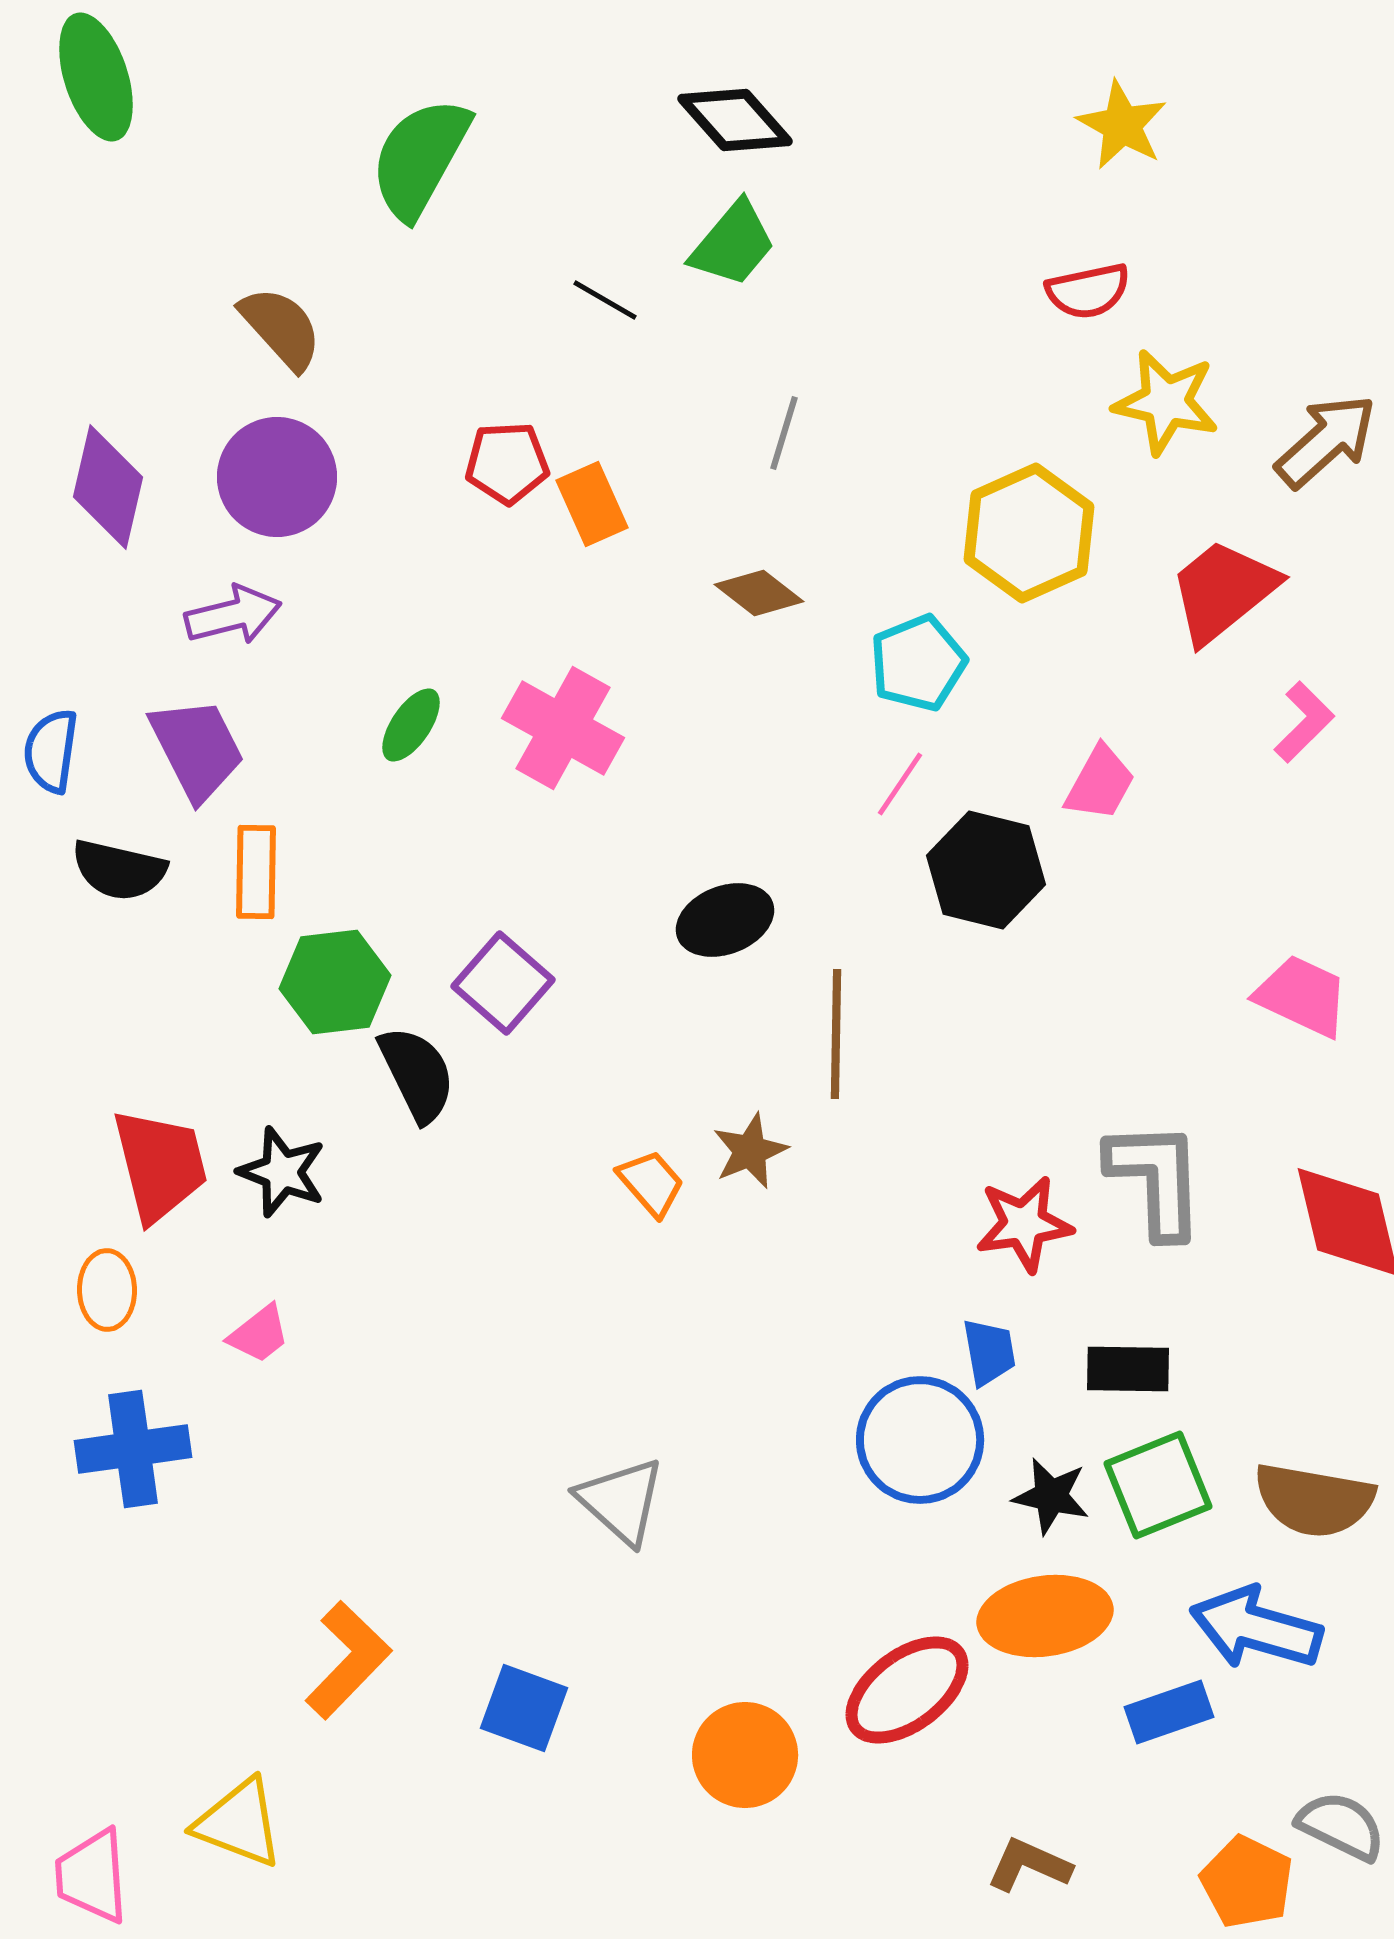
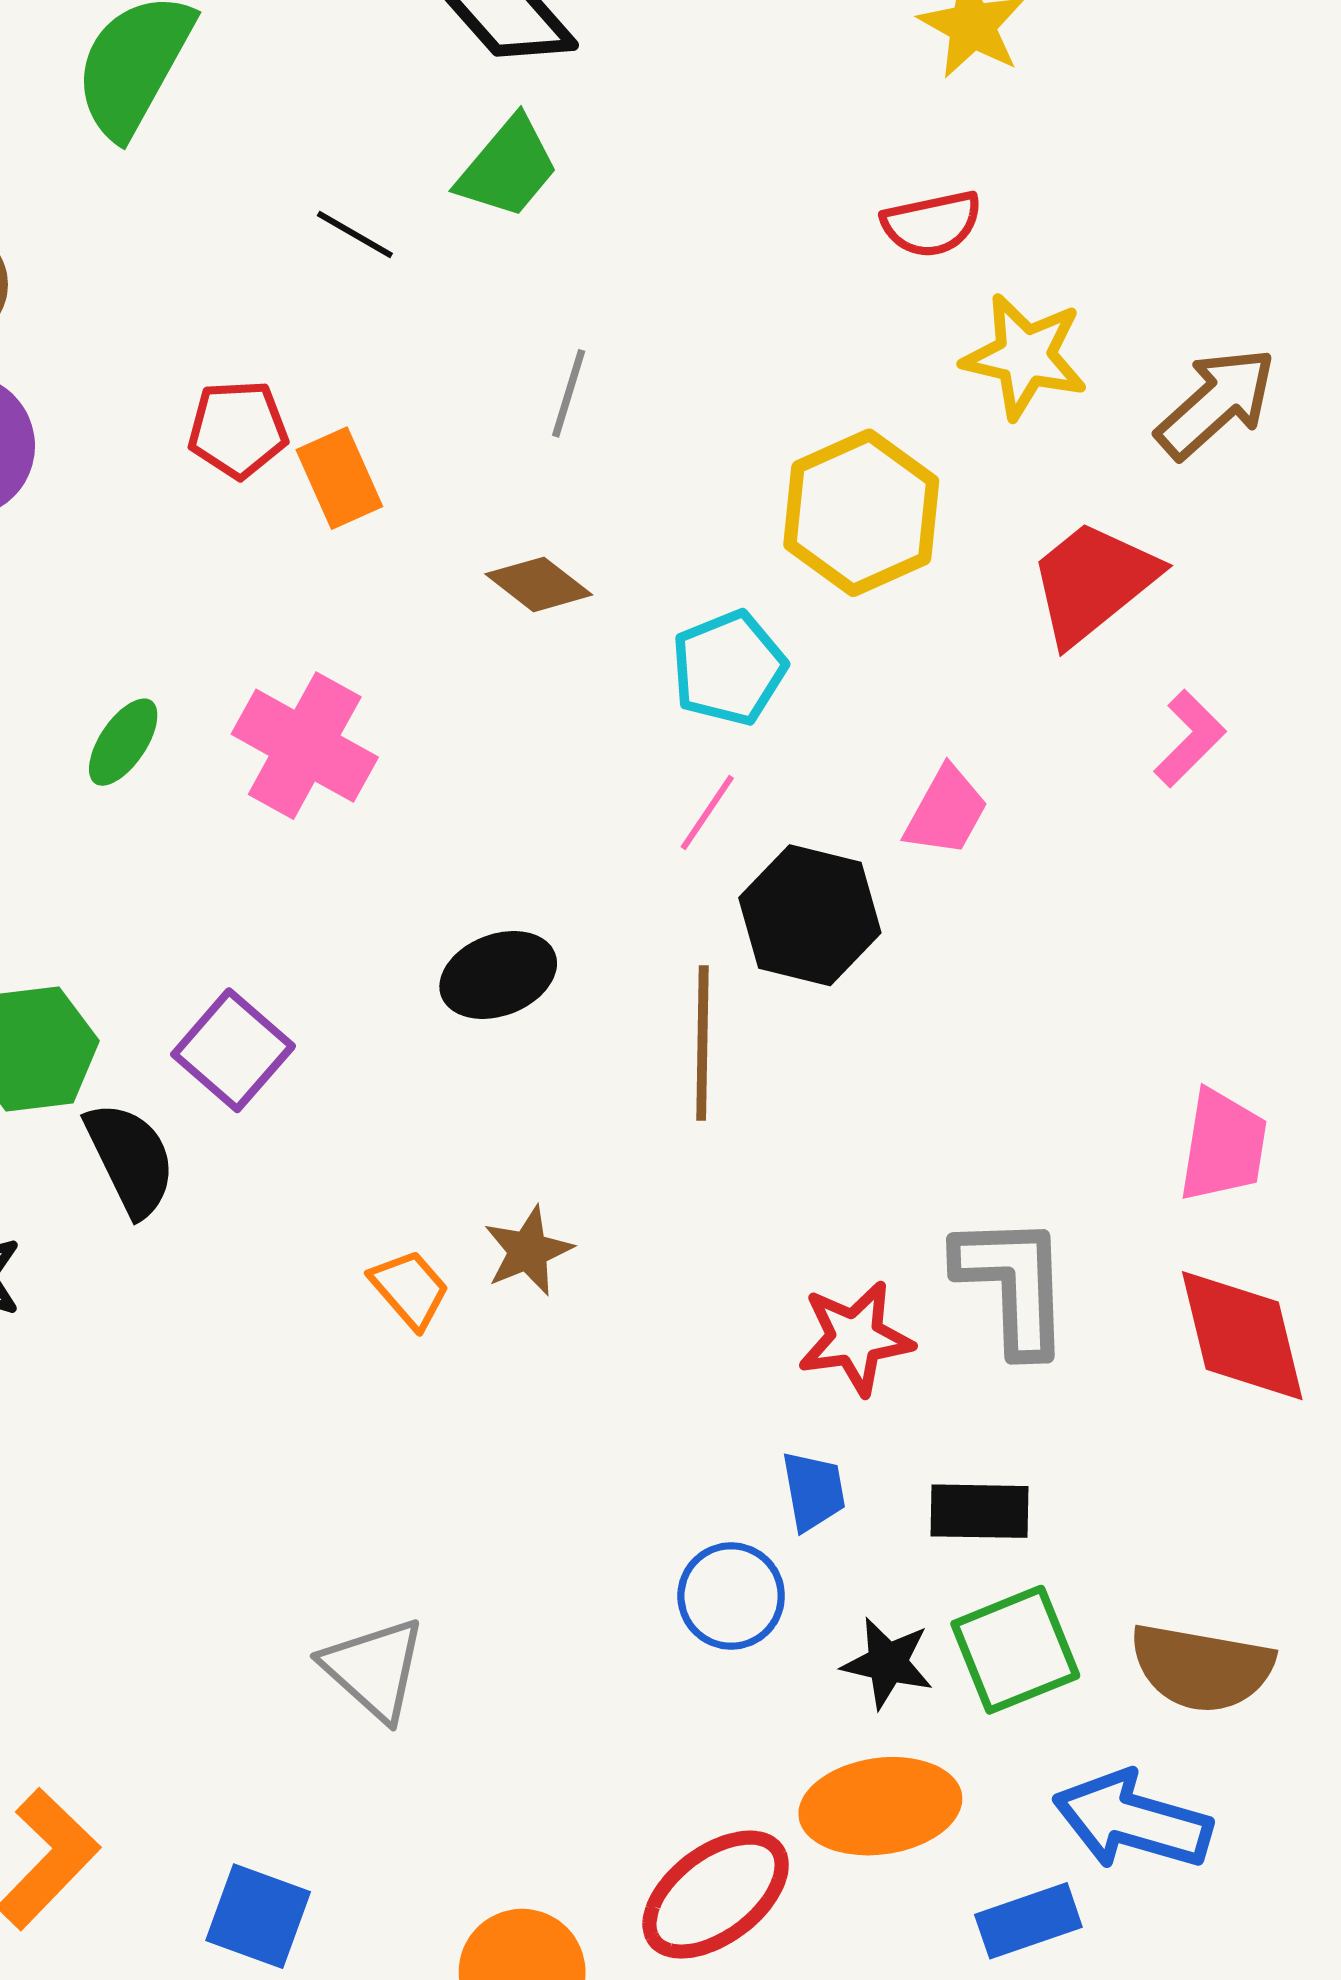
pink trapezoid: (1302, 996) -> (1223, 1146), moved, turned 74
brown line: (836, 1034) -> (702, 1043), moved
blue circle: (920, 1440) -> (731, 1596), size x0.7

